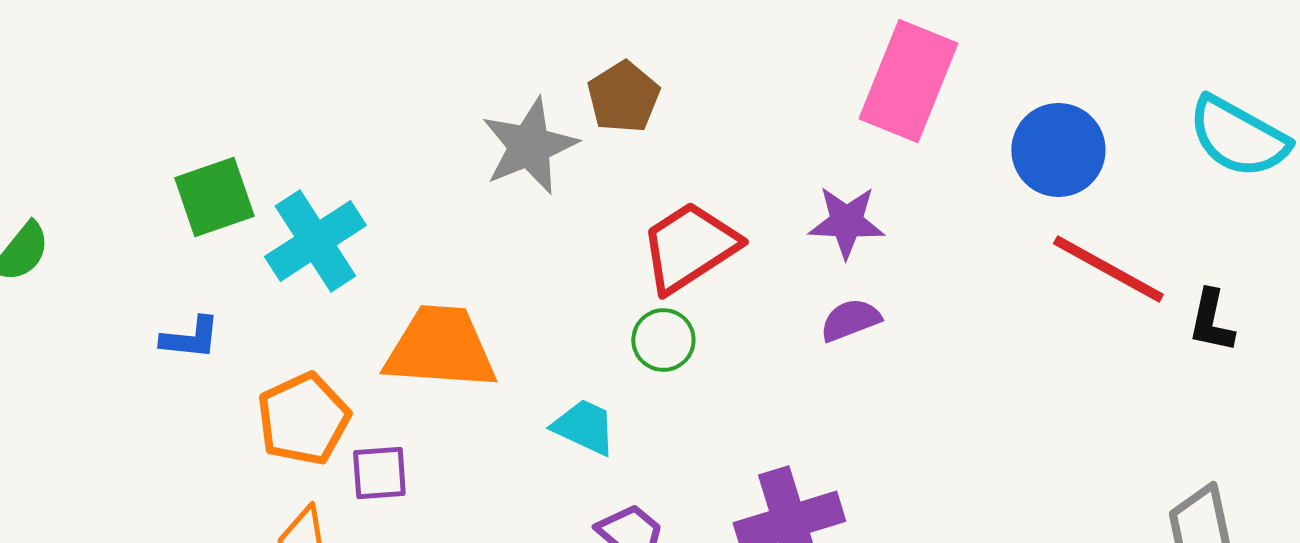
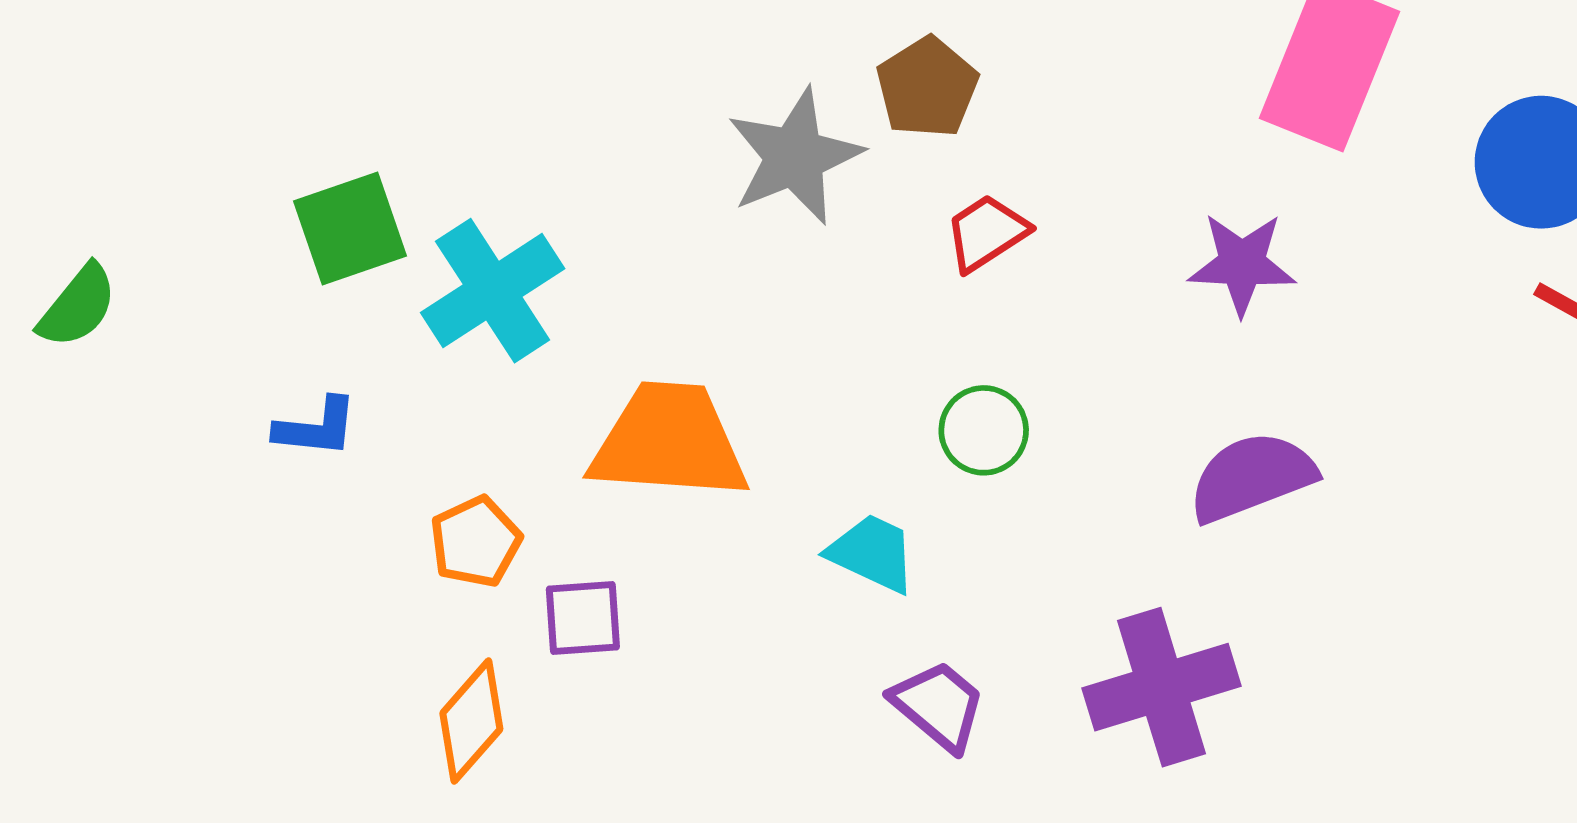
red trapezoid: (689, 247) -> (987, 233), moved, size x0.6
purple semicircle: (850, 320) -> (1252, 477), moved, size x1.5
orange pentagon: (303, 419) -> (476, 542), size x0.7

